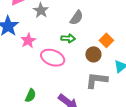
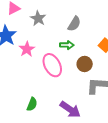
brown circle: (93, 54) -> (85, 64), moved
pink ellipse: (53, 58) -> (52, 65), turned 45

